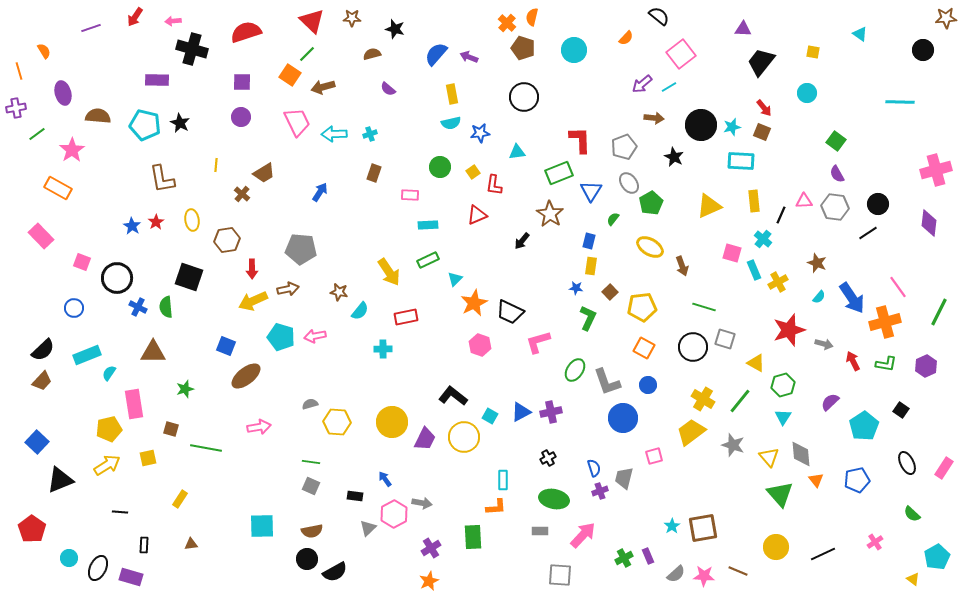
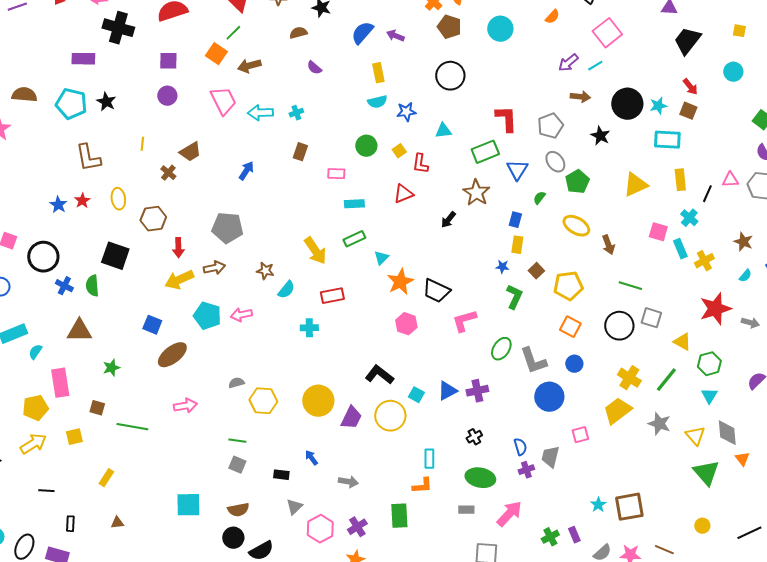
pink hexagon: (394, 514) -> (320, 529), moved
yellow circle: (776, 547) -> (702, 526), size x0.6

